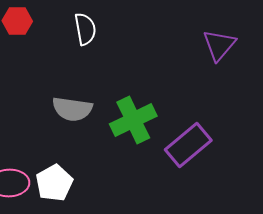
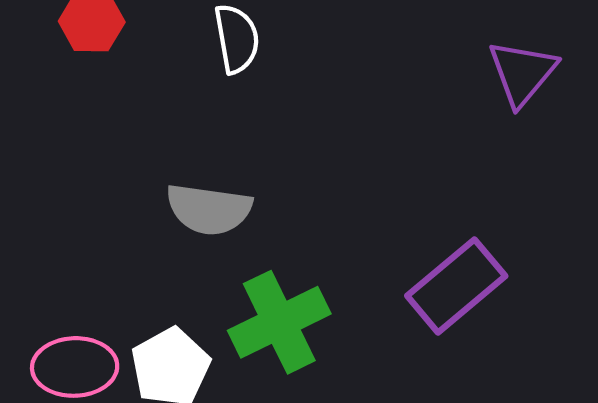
green cross: (133, 120) -> (279, 322), moved

